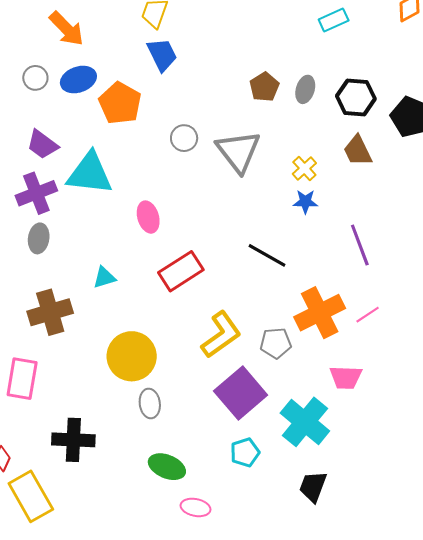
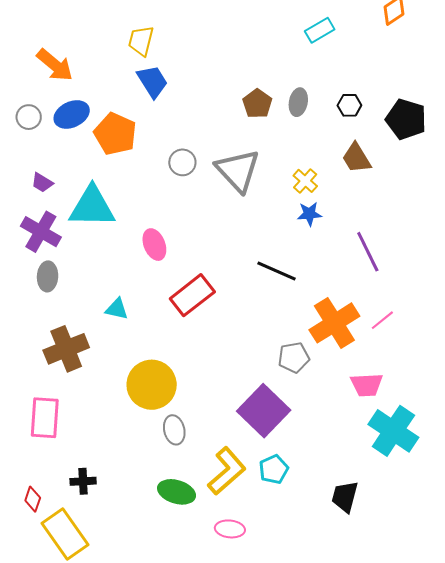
black hexagon: (356, 97) -> (349, 105), size x0.6
purple trapezoid: (42, 144) -> (42, 183), size x0.7
purple cross: (36, 193) -> (41, 232), turned -33
cyan triangle: (104, 277) -> (117, 309), turned 35
yellow L-shape: (221, 335) -> (227, 471), moved
cyan cross: (305, 422) -> (393, 431), moved
black cross: (73, 440) -> (83, 481), moved, size x0.6
green ellipse: (167, 467) -> (177, 492), moved

